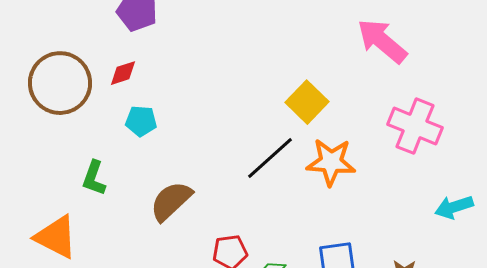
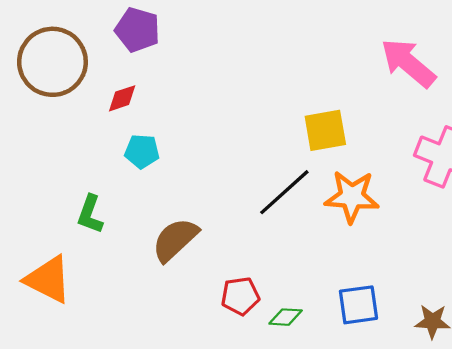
brown circle: (60, 83) -> (52, 62), moved
yellow square: (307, 102) -> (325, 130), turned 36

